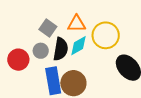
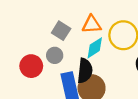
black semicircle: (61, 49) -> (85, 71), moved

